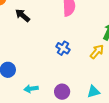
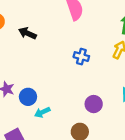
cyan arrow: (31, 89) -> (42, 112), moved

